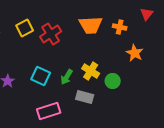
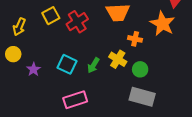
orange cross: (120, 27) -> (135, 39), moved
orange star: (135, 53) -> (162, 24), moved, size x1.4
gray rectangle: (85, 97) -> (142, 97), moved, size x1.4

